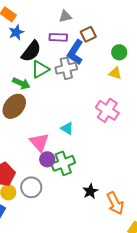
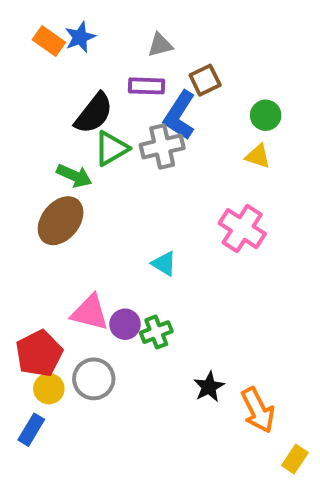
blue star: (16, 32) -> (80, 37), moved
pink triangle: (39, 142) -> (90, 312), moved, turned -35
green cross: (63, 163) -> (156, 332), size x0.7

